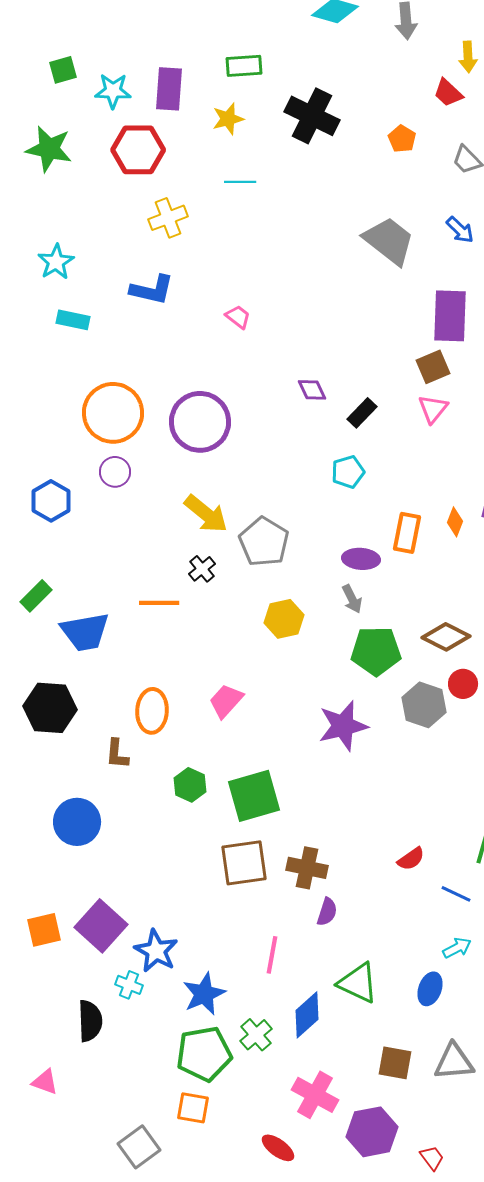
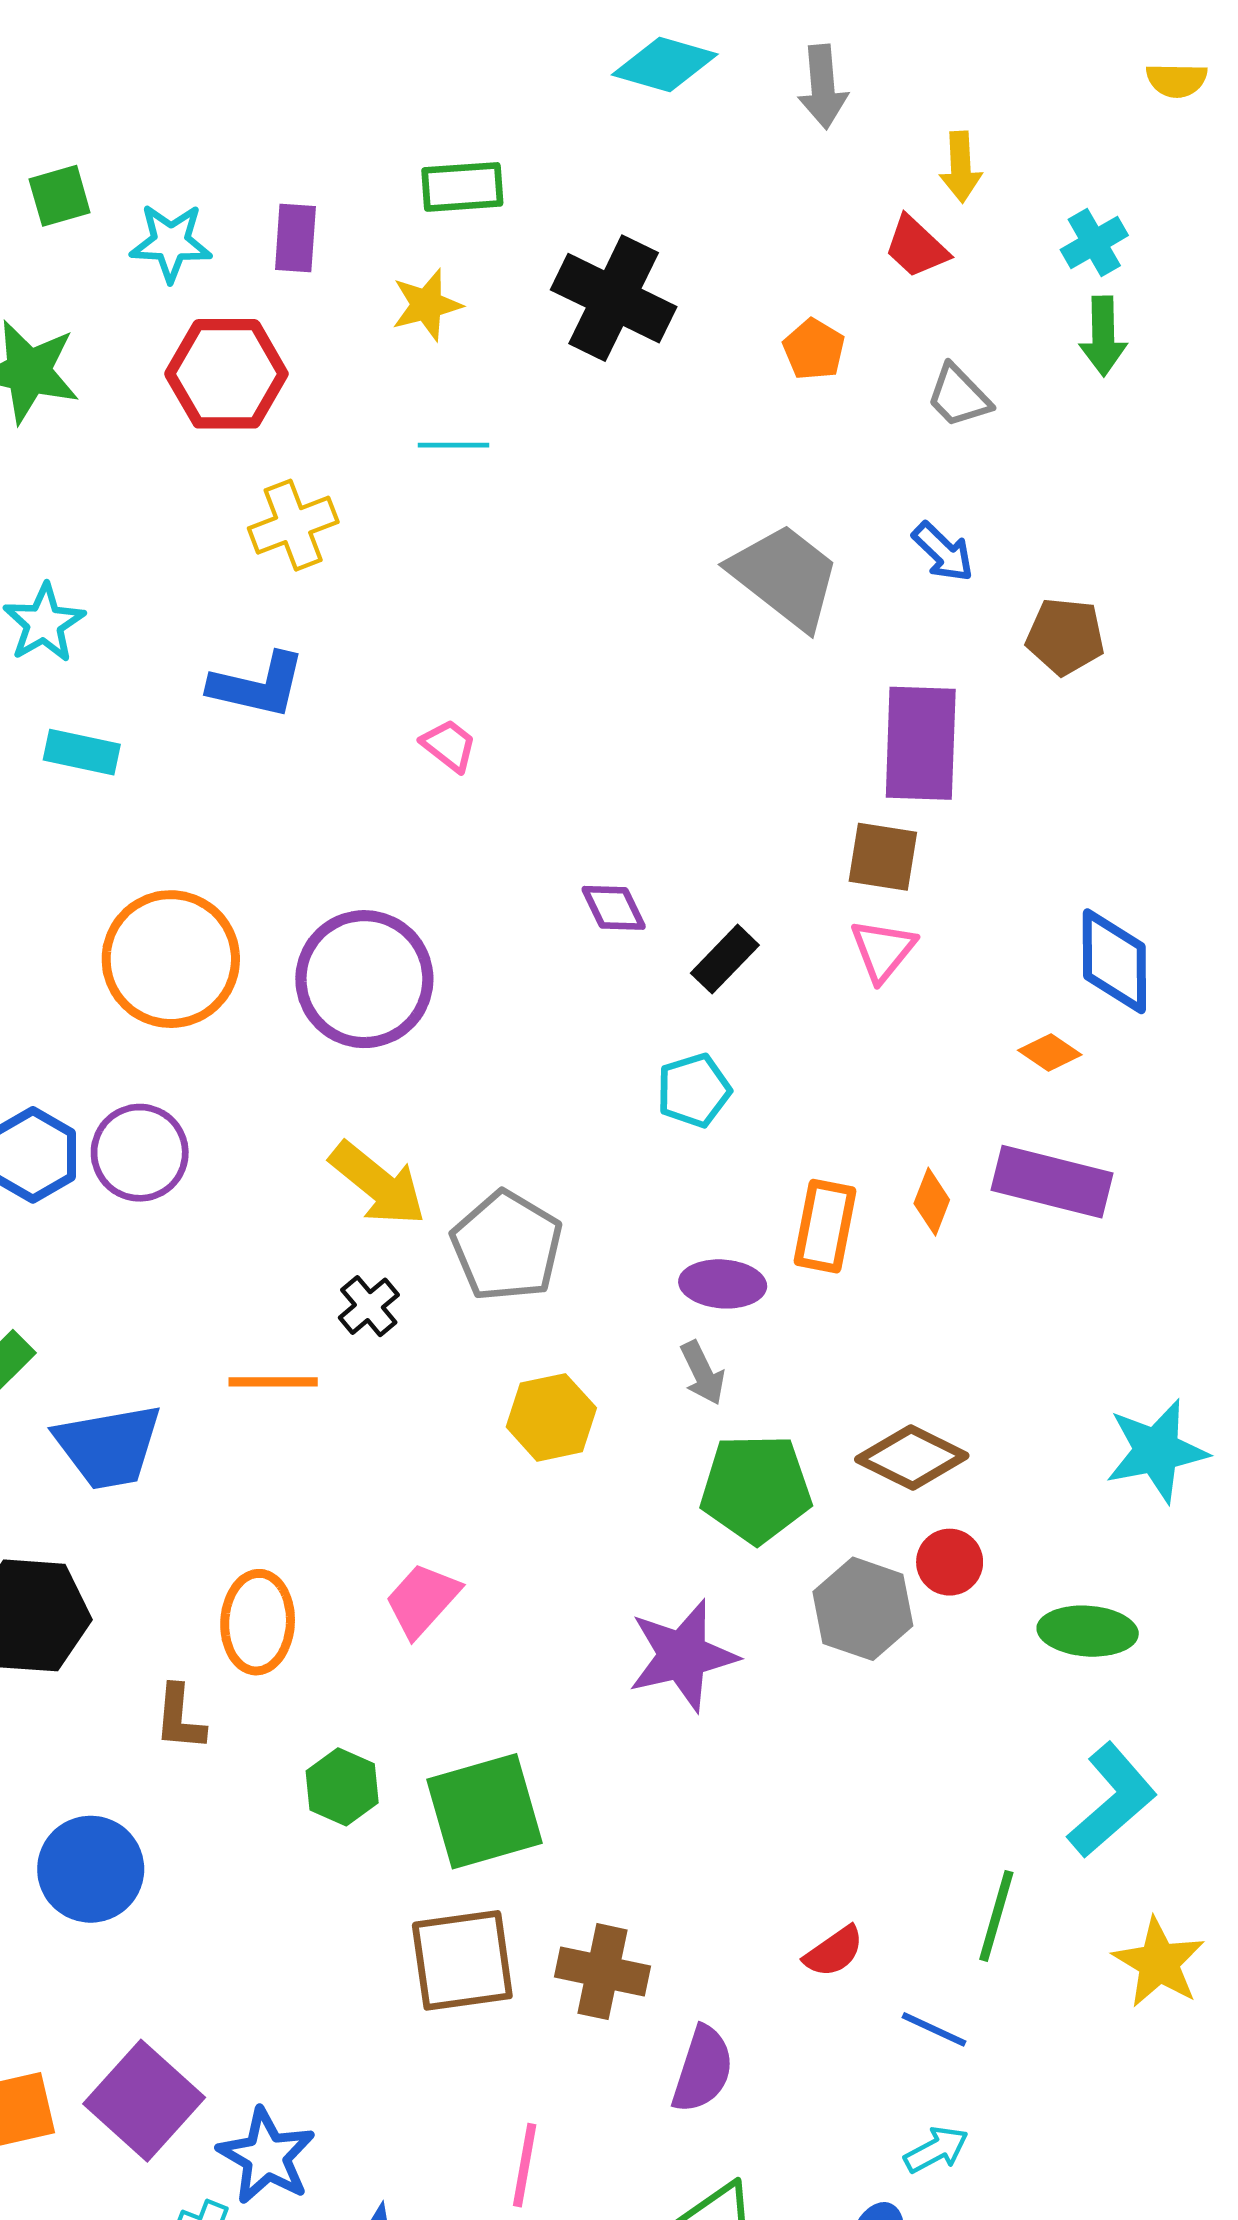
purple rectangle: (169, 89) -> (295, 238), size x0.7
brown square: (433, 367) -> (883, 857), turned 32
purple circle: (115, 472) -> (140, 1153), moved, size x1.4
purple semicircle: (327, 912) -> (703, 2069), moved, size x1.4

